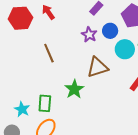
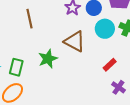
brown triangle: (97, 67) -> (75, 41), turned 35

